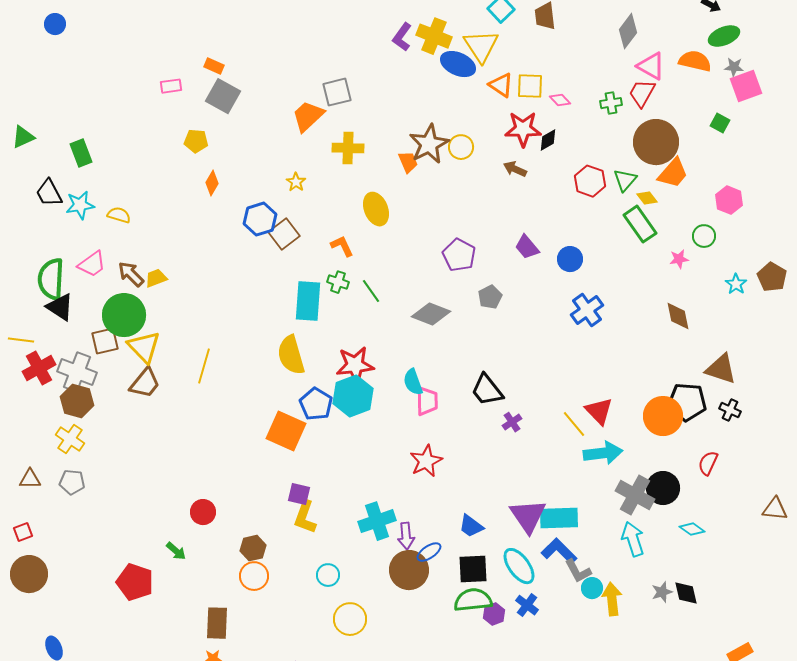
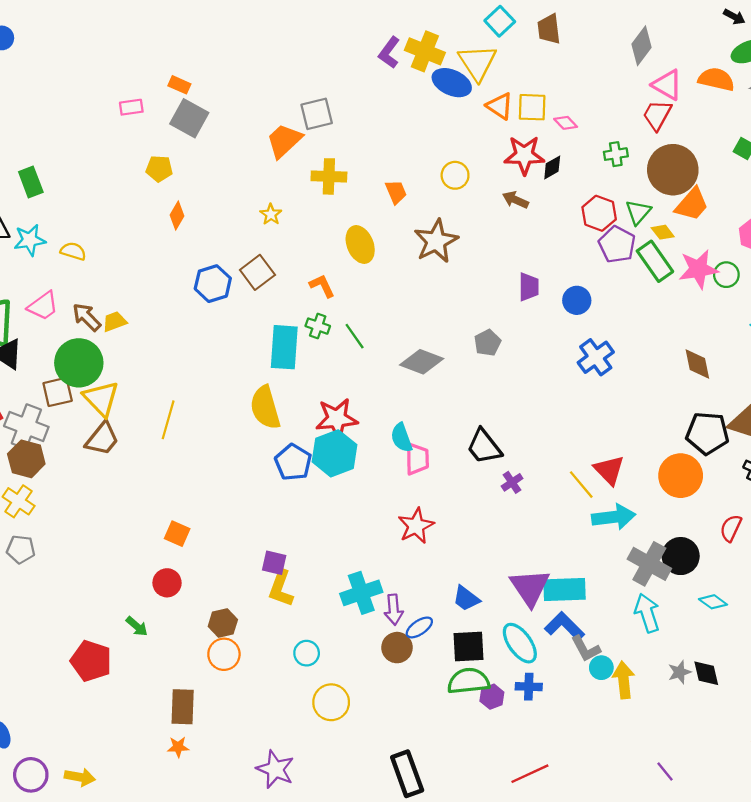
green cross: (611, 103) -> (616, 154), moved
brown star: (429, 144) -> (436, 241), moved
blue hexagon: (260, 219) -> (213, 284), moved
purple trapezoid: (527, 247) -> (529, 287), turned -140
purple pentagon: (459, 255) -> (617, 245), moved
pink star: (679, 259) -> (698, 269), moved, size x1.8
black pentagon: (687, 402) -> (707, 433), moved
orange square: (286, 431) -> (177, 534), moved, size x0.6
brown circle: (409, 570) -> (397, 648), size x0.7
blue cross: (527, 605) -> (529, 687), turned -35

